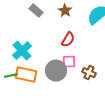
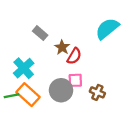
gray rectangle: (36, 11) -> (40, 33), moved
brown star: (65, 11) -> (62, 47), moved
orange rectangle: (26, 75) -> (28, 95), turned 30

